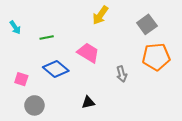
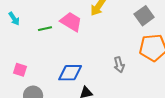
pink trapezoid: (88, 53) -> (71, 22), moved
blue diamond: (56, 69) -> (70, 73), moved, turned -40

